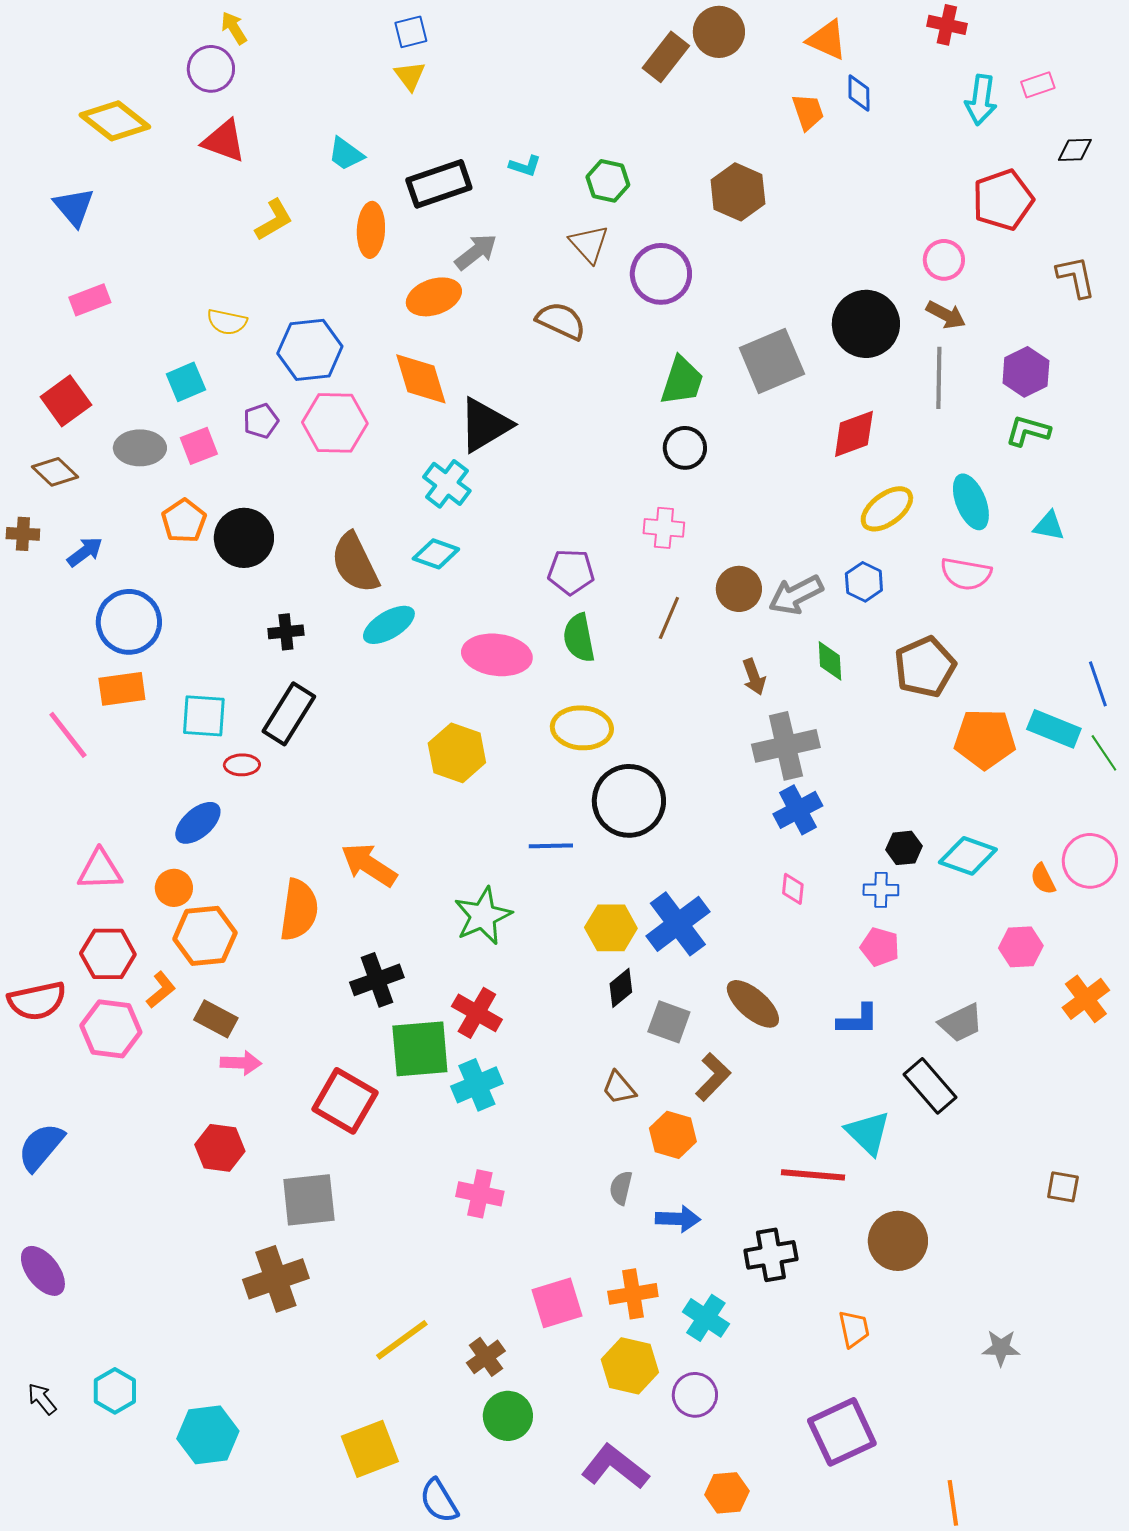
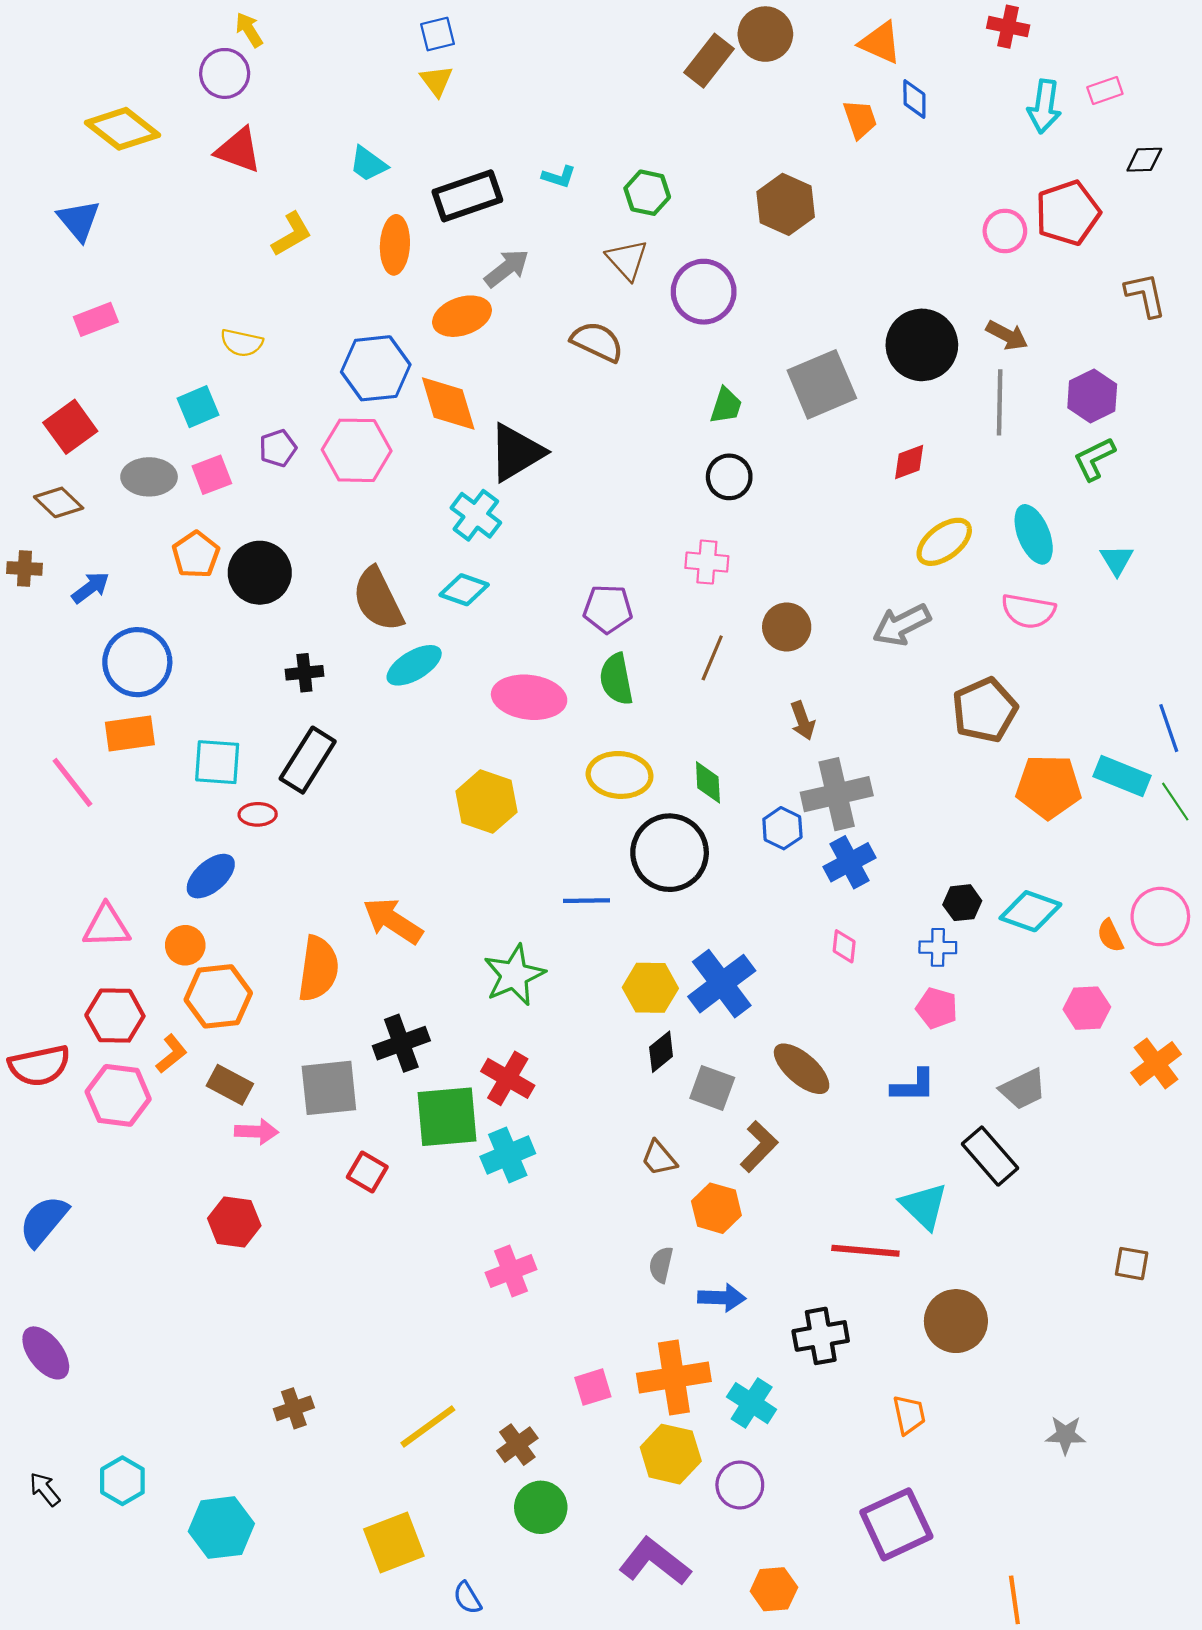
pink circle: (944, 260) -> (1005, 231), moved
blue hexagon: (310, 350) -> (376, 368), moved
green trapezoid: (682, 381) -> (726, 406), size x0.7
green L-shape: (1028, 431) -> (1094, 459), turned -42
red diamond: (854, 434) -> (909, 462), size x0.7
cyan triangle: (1049, 526) -> (1117, 560), turned 48
blue hexagon: (864, 582) -> (782, 828), moved
gray arrow: (796, 595) -> (902, 625), moved
green diamond: (830, 661) -> (708, 782), moved
red square: (345, 1101) -> (367, 1172), size x0.6
pink cross: (480, 1194) -> (511, 1271), turned -33
gray square: (309, 1200) -> (329, 1088), moved
brown cross: (276, 1279) -> (294, 1408), moved, size x0.6
orange cross: (633, 1294) -> (674, 1377), size x1.4
pink square: (557, 1303) -> (593, 1387), size x0.7
blue semicircle: (439, 1501) -> (467, 1598), size x0.7

